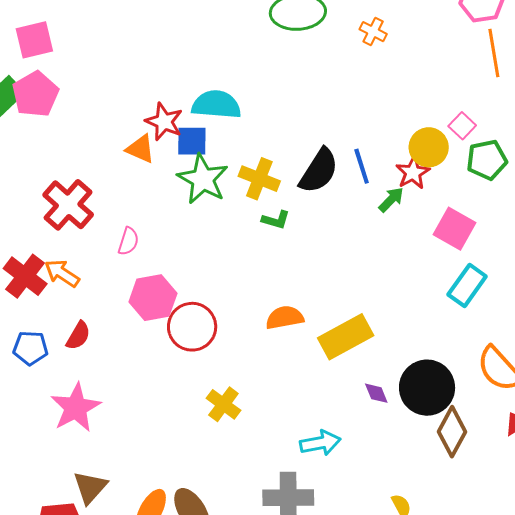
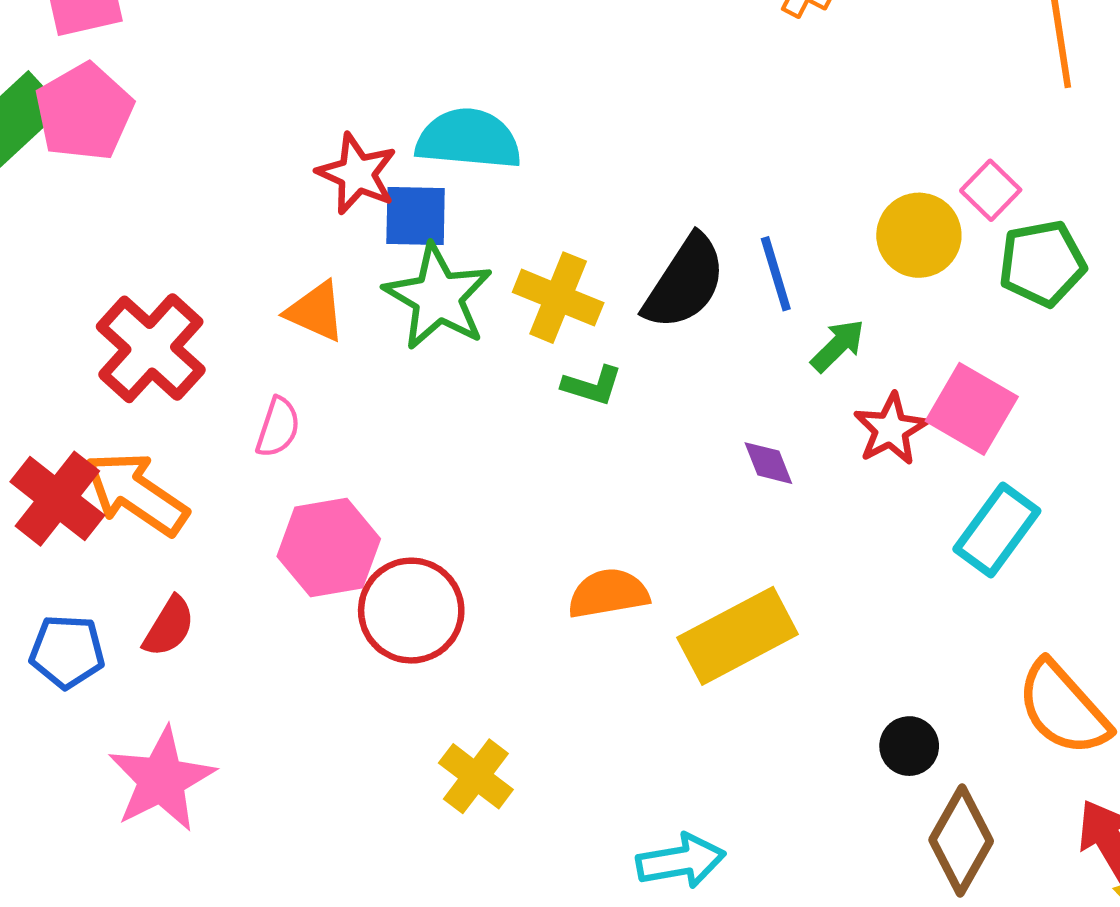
orange triangle: (140, 149) -> (316, 311), moved
red star: (413, 173) -> (891, 429), moved
orange arrow: (62, 273) -> (136, 493), size x1.4
black circle: (427, 388) -> (909, 746), size x0.5
purple diamond: (376, 393) -> (768, 463), moved

